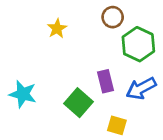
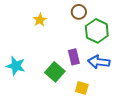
blue arrow: (141, 88) -> (99, 62), turned 35

